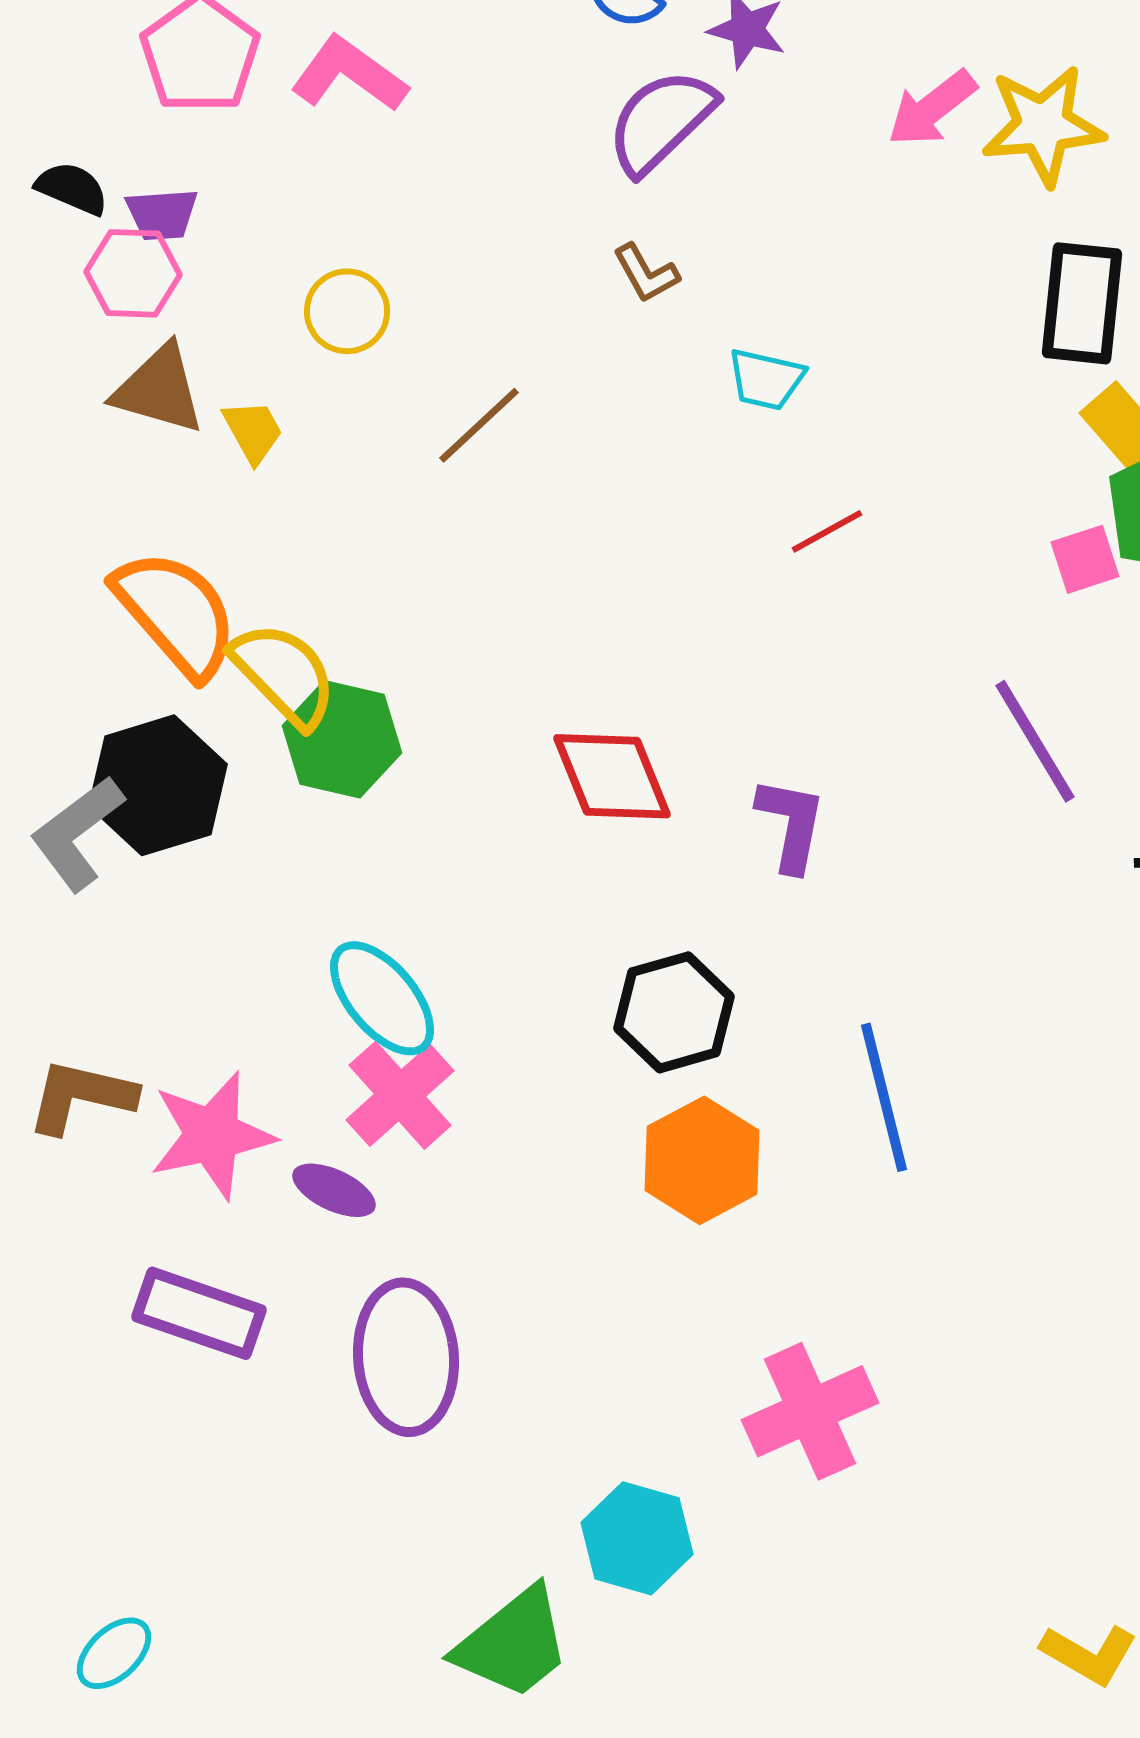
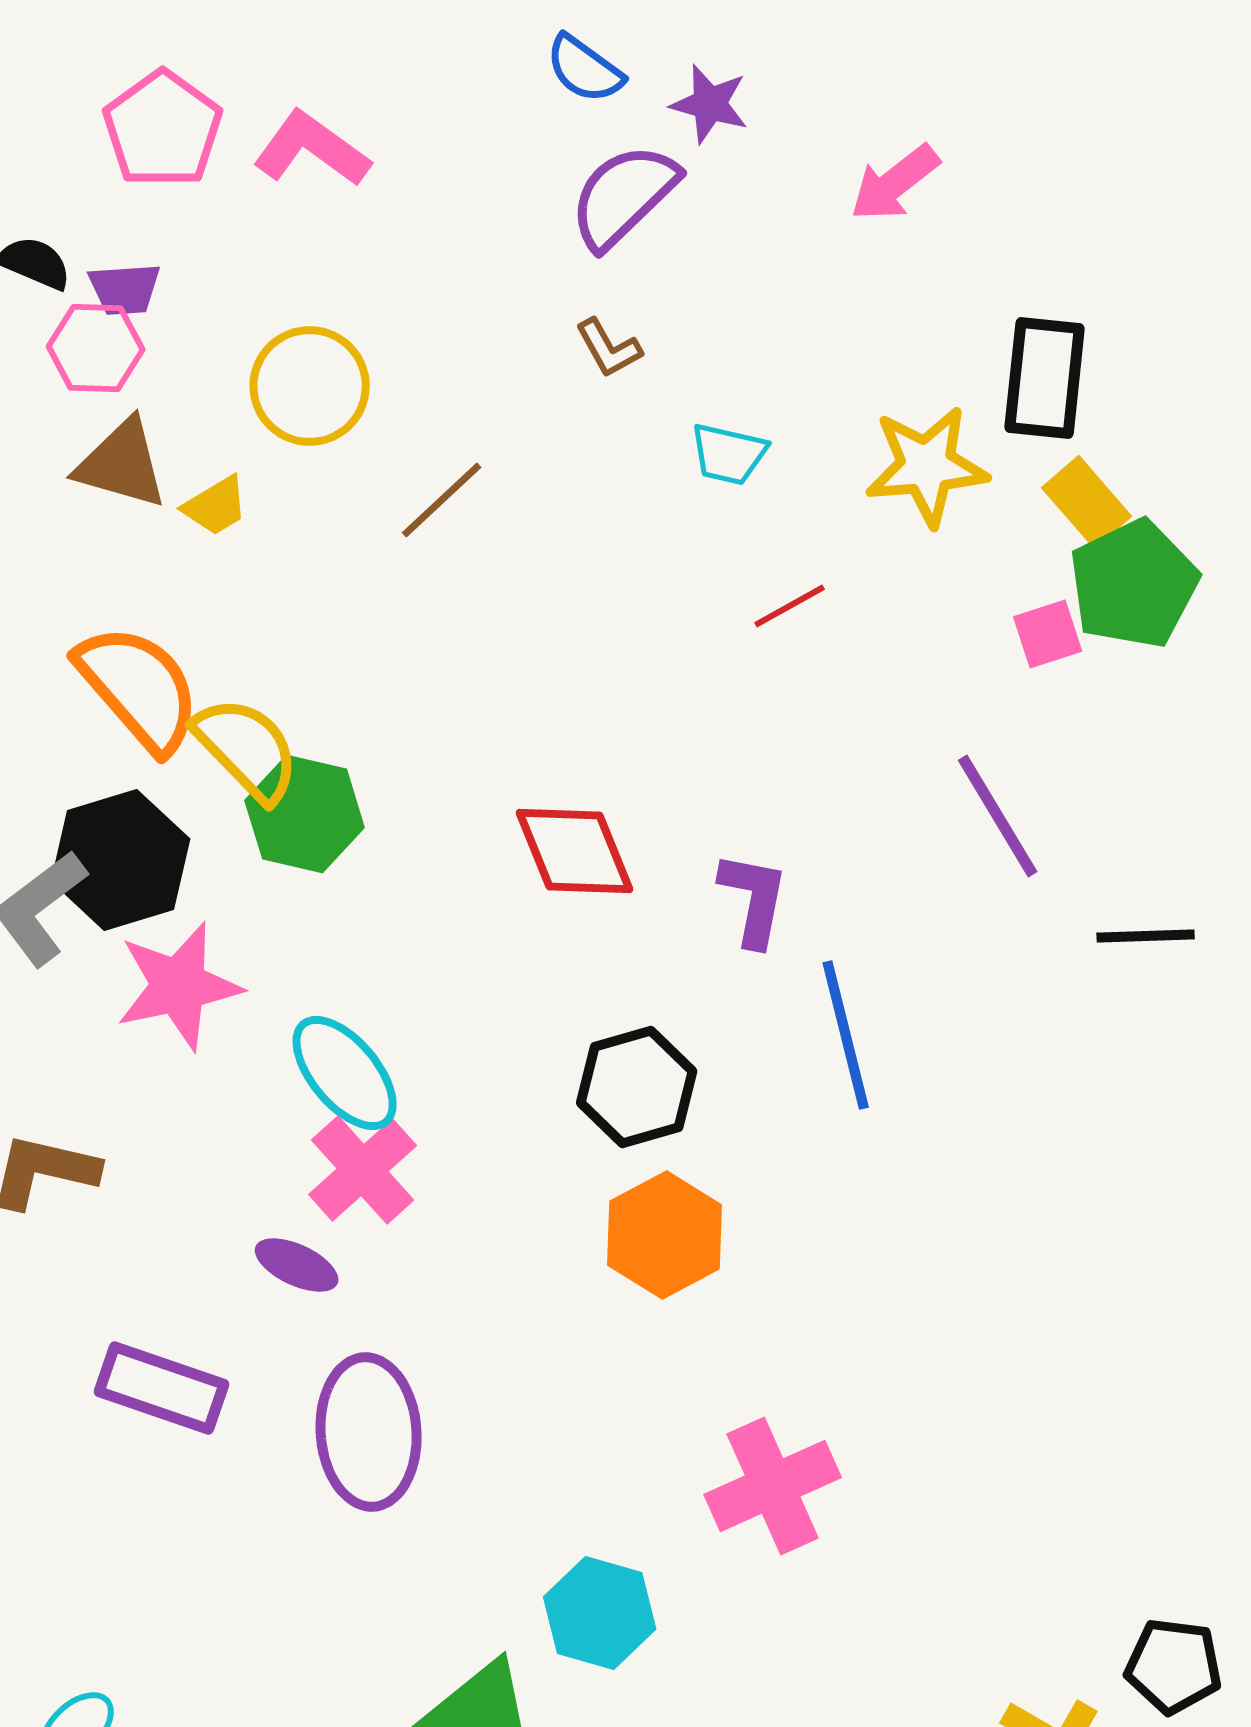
yellow star: (1043, 125) -> (927, 466), moved
yellow circle: (347, 311) -> (310, 386), size x1.4
yellow trapezoid: (253, 431) -> (216, 506), turned 88
blue line: (884, 1097) -> (846, 1035), moved
pink star: (212, 1135) -> (179, 986), moved

